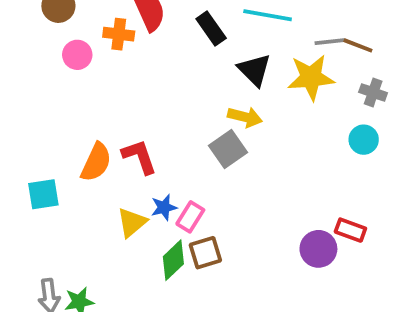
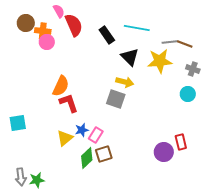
orange cross: (119, 34) -> (43, 31), moved
pink circle: (77, 55) -> (47, 42), moved
gray square: (228, 149) -> (116, 99), turned -36
orange semicircle: (96, 162) -> (61, 86), moved
red rectangle: (350, 230) -> (181, 142), turned 56

